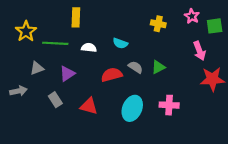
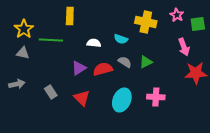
yellow cross: (158, 24) -> (146, 22), size x1.5
cyan semicircle: (120, 43) -> (121, 39), moved
white semicircle: (89, 48) -> (94, 43), moved
gray triangle: (37, 68) -> (23, 53), moved, turned 32
purple triangle: (67, 74) -> (79, 68), moved
red triangle: (89, 106) -> (82, 98), turned 30

